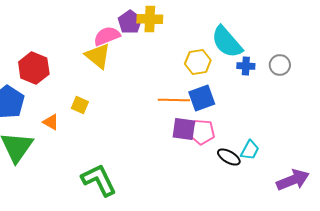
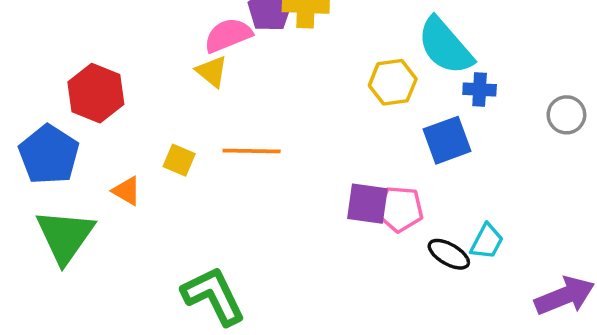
yellow triangle: (98, 56) -> (212, 71), size x0.7
gray circle: (280, 65) -> (566, 115), moved
blue square: (202, 98) -> (447, 140), moved
orange line: (174, 100) -> (252, 151), moved

